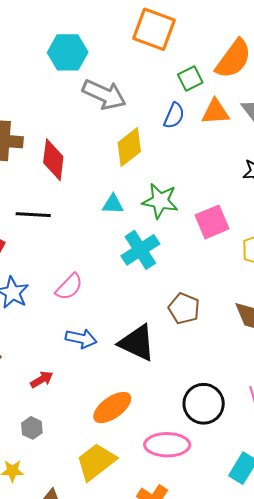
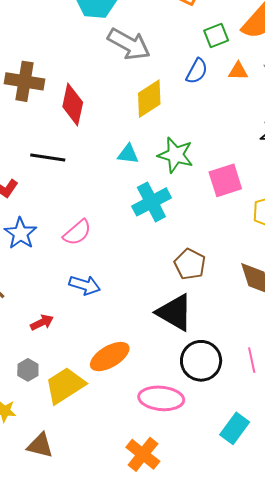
orange triangle: (215, 112) -> (238, 71), size x0.7
black triangle: (137, 343) -> (175, 312), moved
yellow trapezoid: (96, 462) -> (65, 385), moved

